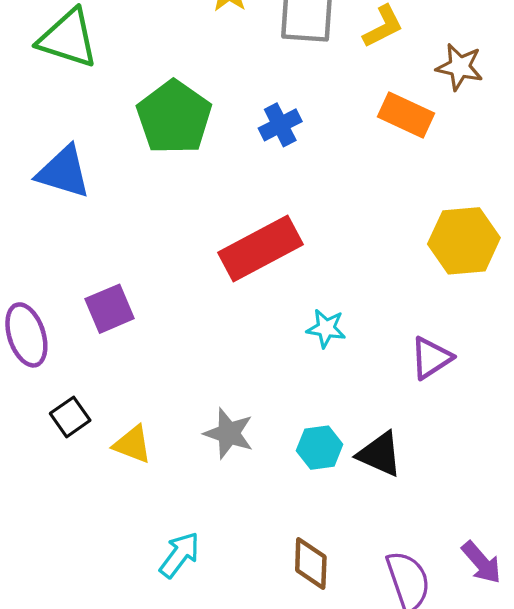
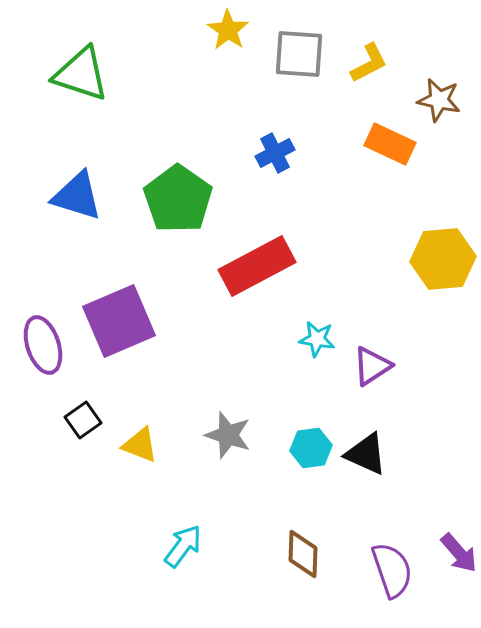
green pentagon: (174, 117) -> (178, 199), moved
purple square: (110, 309) -> (119, 321), size x1.6
purple triangle: (431, 358) -> (372, 366), moved

